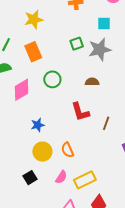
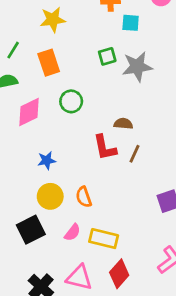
cyan square: (104, 24) -> (131, 23), moved
brown semicircle: (92, 82) -> (123, 124), moved
brown line: (106, 123) -> (135, 154), moved
black square: (30, 178) -> (31, 230), size x1.5
yellow rectangle: (85, 180) -> (104, 239), turned 35

